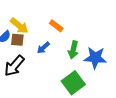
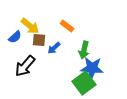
brown square: (17, 40) -> (39, 40), moved
blue star: (95, 58) -> (92, 68), moved

